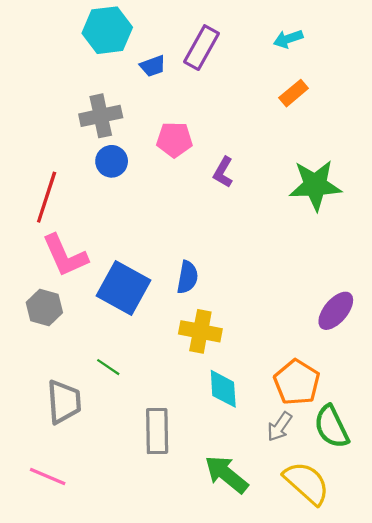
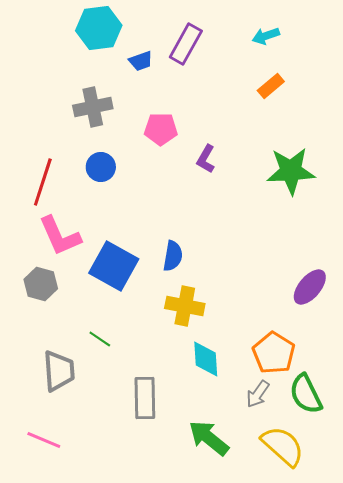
blue circle: (112, 161) -> (101, 167), moved

